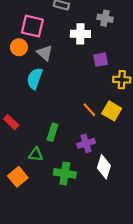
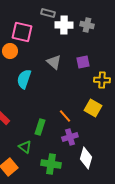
white cross: (80, 34) -> (64, 25), moved
gray triangle: (45, 53) -> (54, 62), moved
orange line: (89, 110) -> (65, 116), moved
green triangle: (36, 154) -> (25, 147), turned 32

